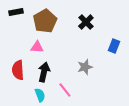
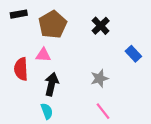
blue rectangle: (114, 46) -> (133, 54), turned -64
red semicircle: (18, 70) -> (21, 69), moved
pink line: (65, 90) -> (103, 111), moved

